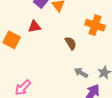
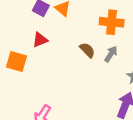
gray arrow: (81, 73) -> (111, 54), moved, turned 104

